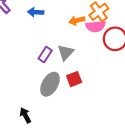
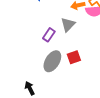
gray triangle: (66, 52) -> (68, 25), moved

